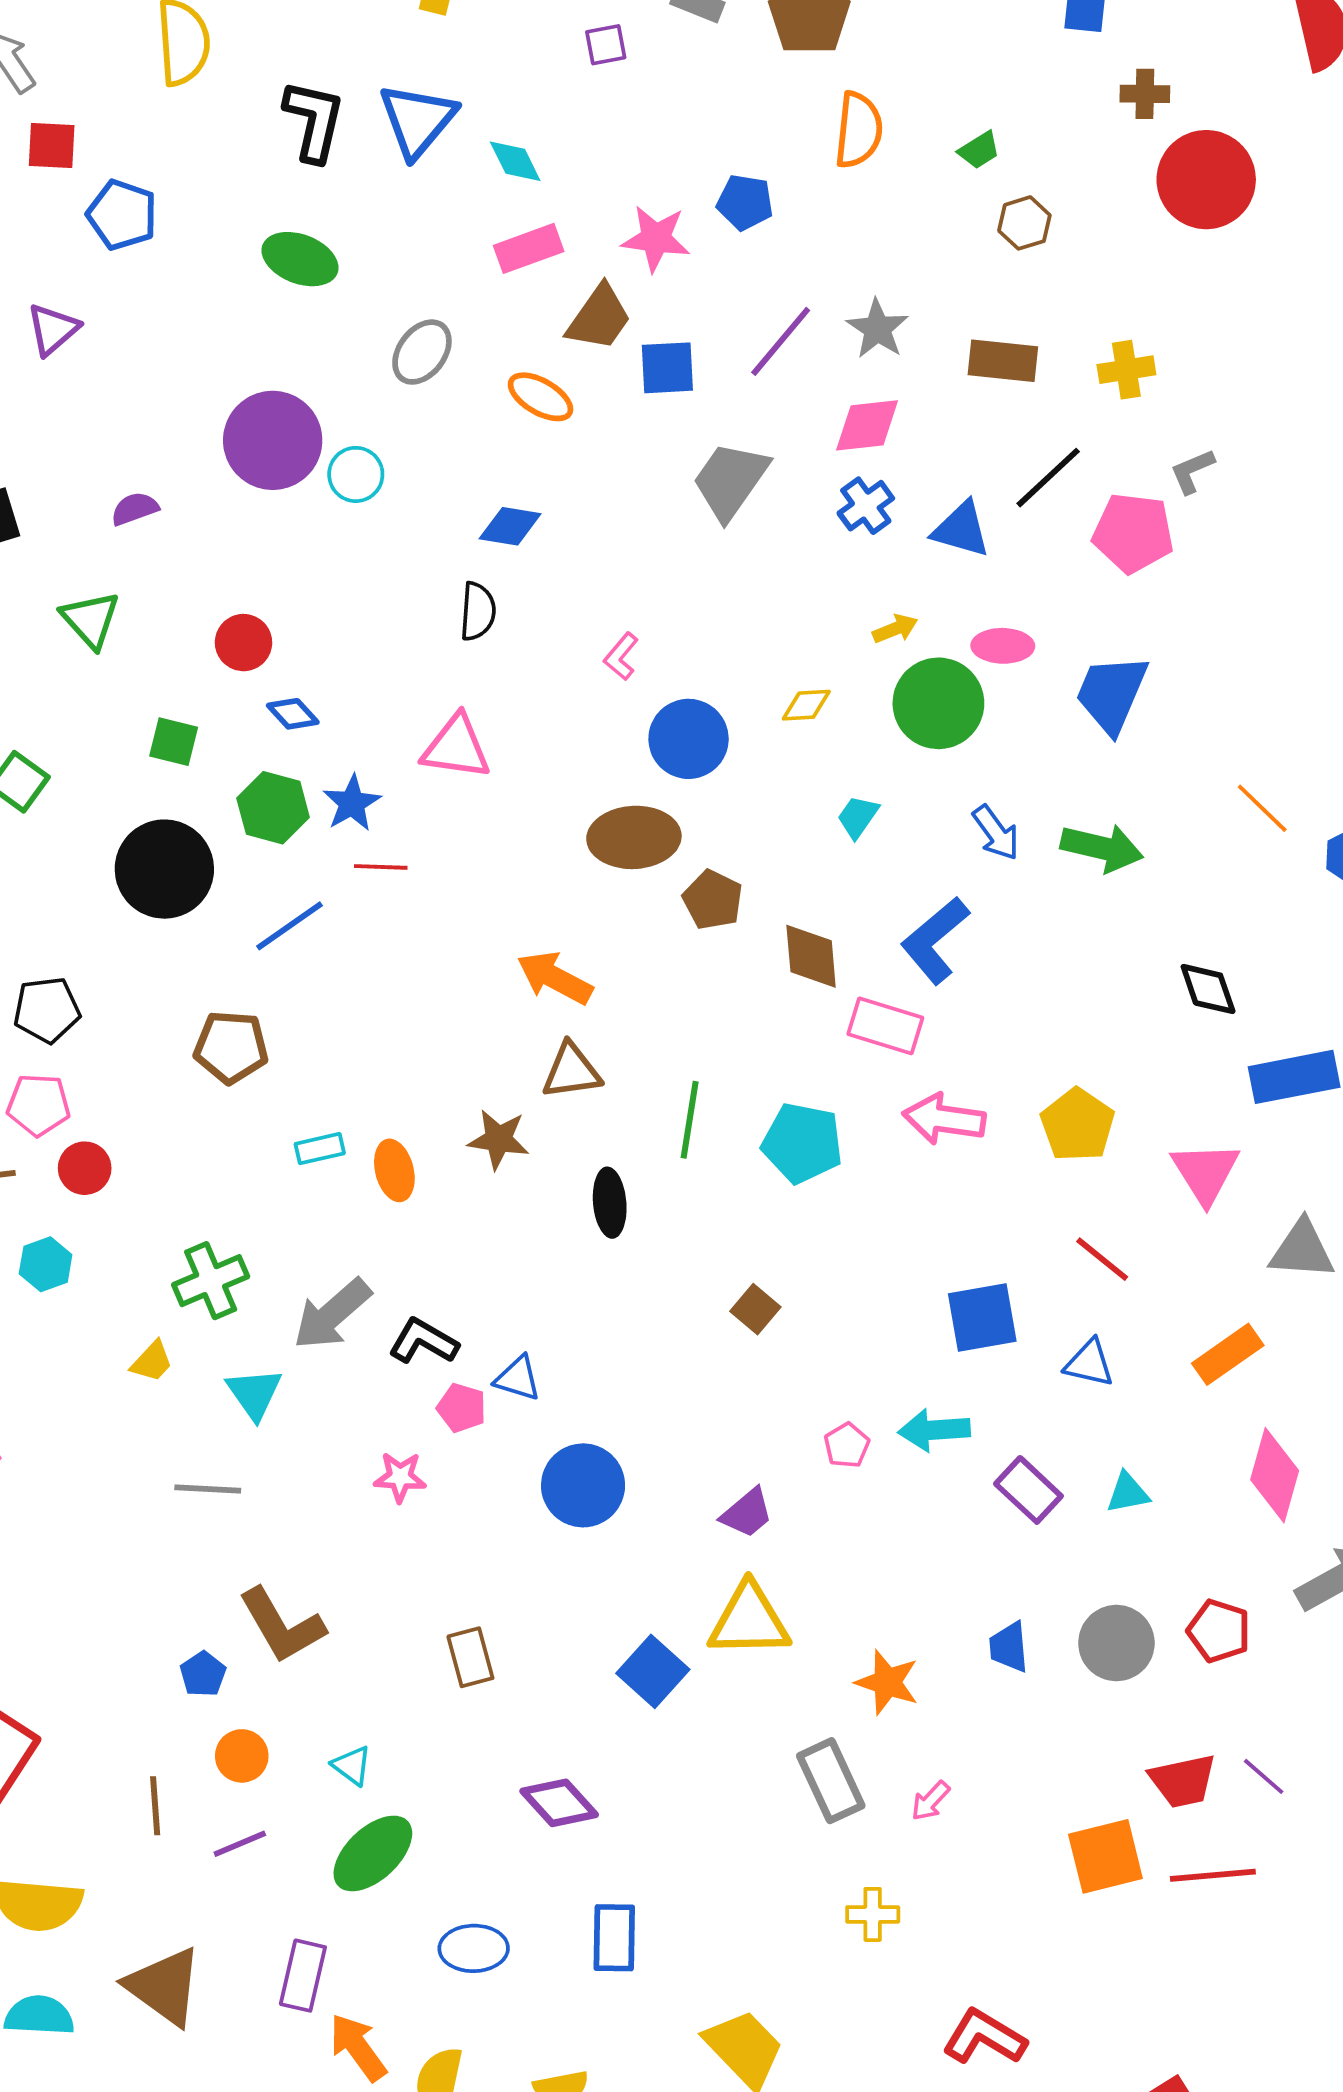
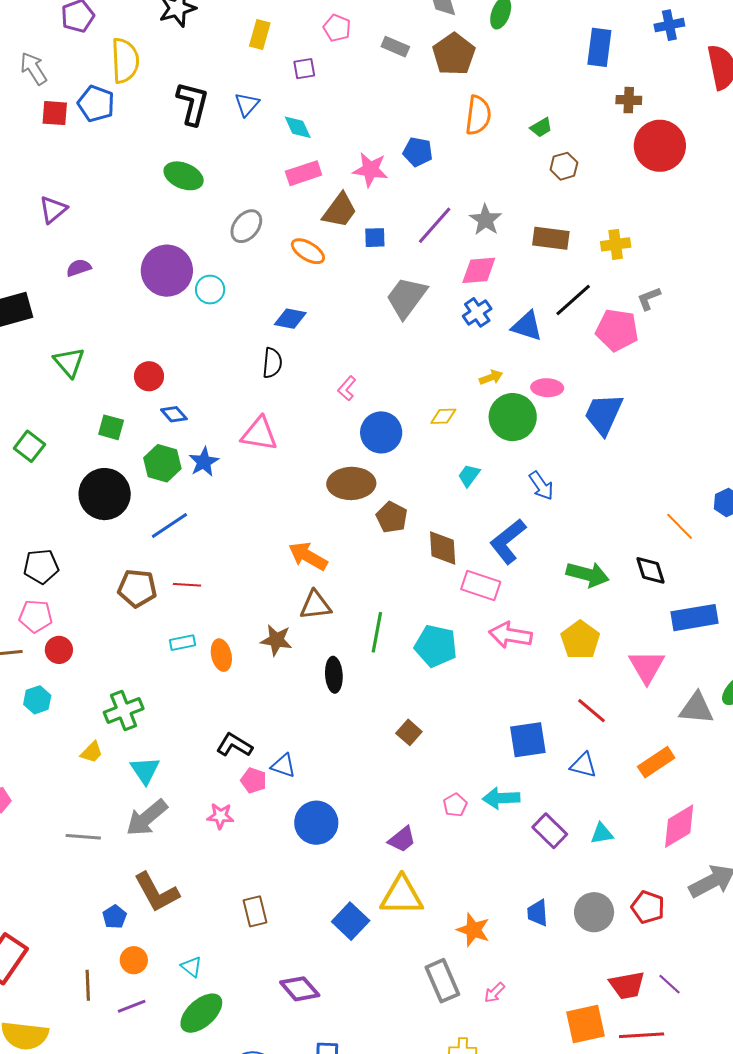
purple square: (606, 45) -> (304, 69), moved
blue triangle: (417, 120) -> (247, 104), size x0.6
blue pentagon: (122, 215) -> (96, 104), moved
blue square: (667, 368) -> (375, 238), size x0.7
purple semicircle: (135, 509) -> (79, 268), moved
orange line: (1262, 808) -> (680, 526), moved
green arrow: (1102, 848) -> (588, 574), moved
red line: (381, 867) -> (187, 585), moved
gray arrow: (332, 1314) -> (147, 818), moved
pink diamond: (1275, 1475) -> (679, 826), turned 42
gray line: (208, 1489) -> (83, 837), moved

